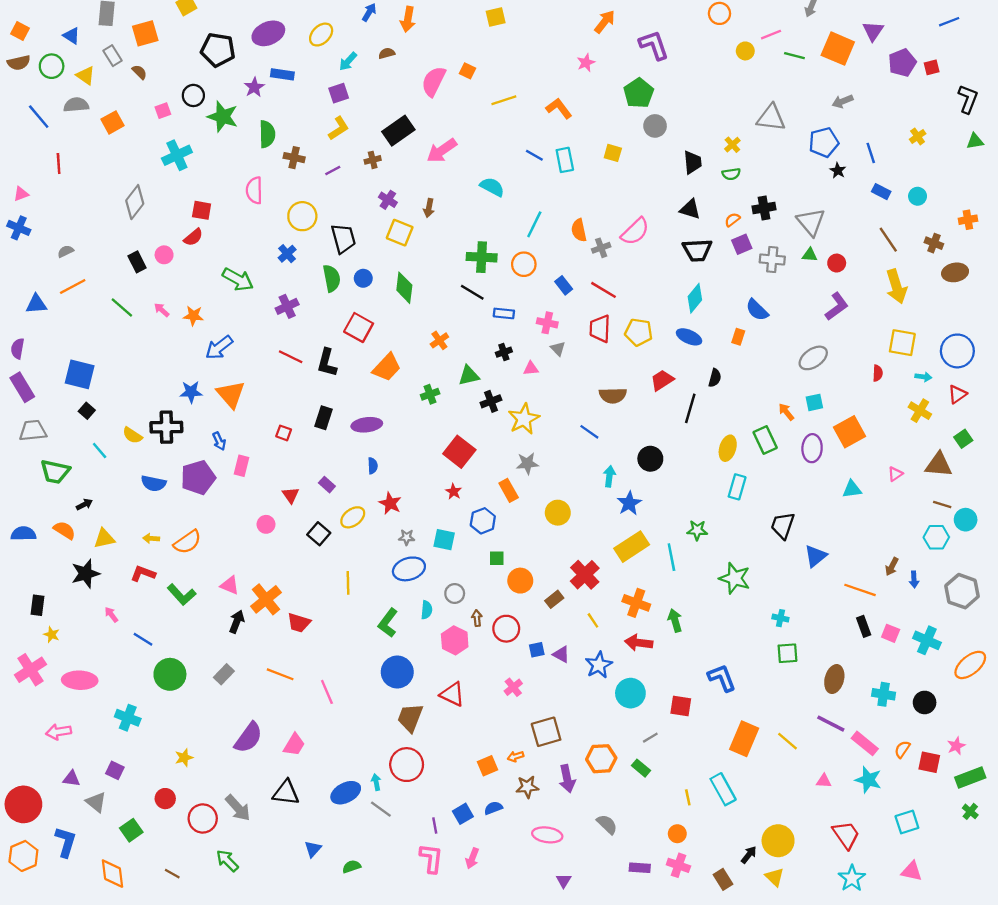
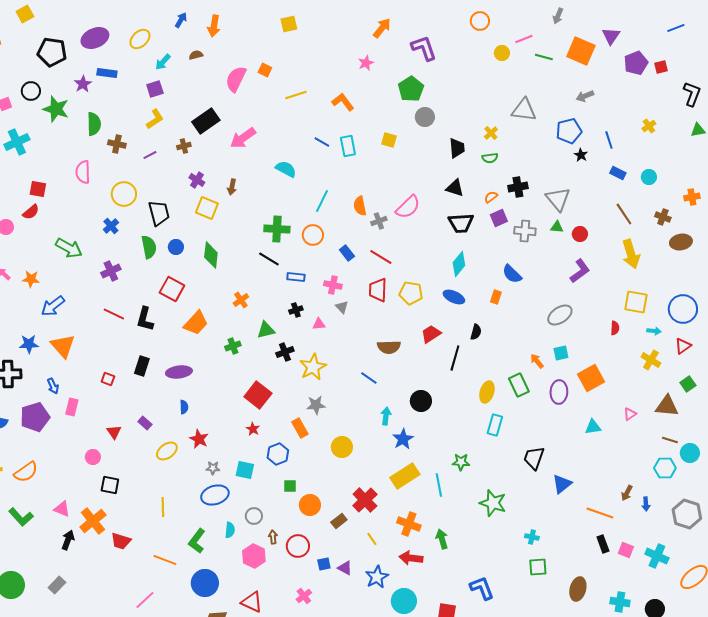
black square: (319, 534) -> (110, 485), moved, turned -30
orange line: (280, 674) -> (165, 560), moved
pink line: (327, 692) -> (145, 600), turned 70

